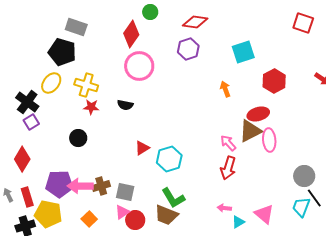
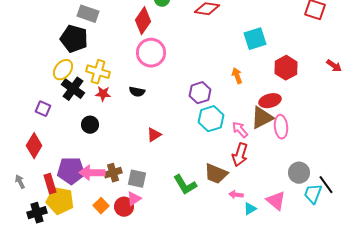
purple hexagon: (188, 49) -> (200, 93), moved
black cross: (27, 102) -> (73, 89), moved
purple square: (31, 122) -> (43, 109), turned -35
cyan hexagon: (169, 159) -> (211, 119), moved
gray circle: (304, 176) -> (299, 173), moved
red rectangle: (27, 197) -> (50, 184), moved
brown trapezoid: (166, 215) -> (216, 174), moved
red circle: (135, 220) -> (124, 207), moved

